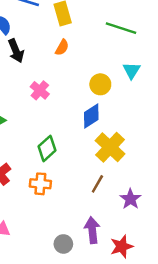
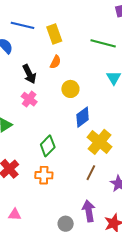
black arrow: (16, 51) -> (29, 74), moved
yellow circle: (100, 84) -> (70, 89), moved
pink cross: (40, 90) -> (29, 99), moved

